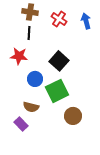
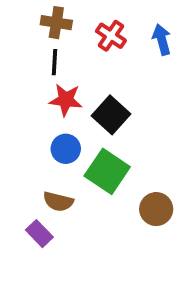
red star: (19, 56) -> (66, 100), moved
green square: (57, 91) -> (107, 171), turned -30
brown circle: (73, 116) -> (156, 209), moved

